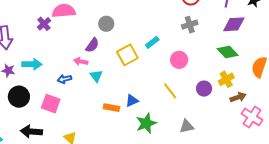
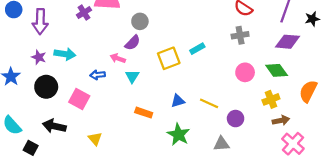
gray circle: (106, 24) -> (140, 21), moved
pink circle: (179, 60) -> (245, 72), moved
purple circle: (204, 89) -> (236, 119), moved
yellow line: (170, 91) -> (209, 103), turned -36
blue triangle: (132, 101) -> (178, 101), moved
green star: (146, 123) -> (179, 135), turned -30

